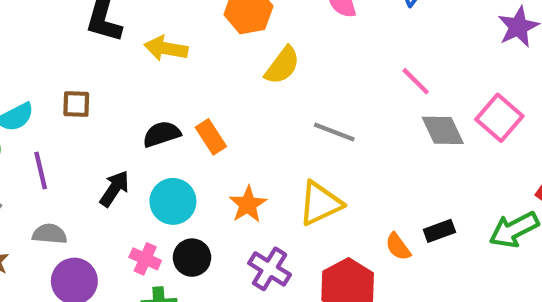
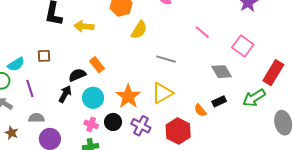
gray diamond: (443, 130) -> (222, 72), moved
black semicircle: (162, 134) -> (77, 75), moved
orange rectangle: (211, 137) -> (97, 65), moved
orange star: (248, 204) -> (128, 96), size x1.4
black circle: (192, 258) -> (113, 122), moved
pink cross: (145, 259) -> (91, 124), moved

